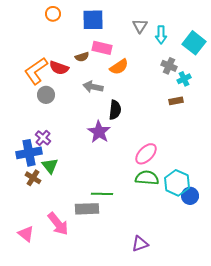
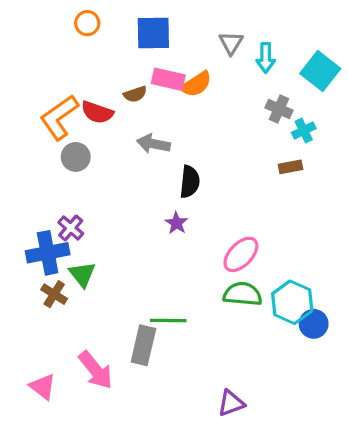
orange semicircle: (119, 67) -> (196, 84), moved
purple star: (99, 132) -> (176, 223), moved, size x0.6
gray rectangle: (87, 209) -> (143, 345), turned -75

